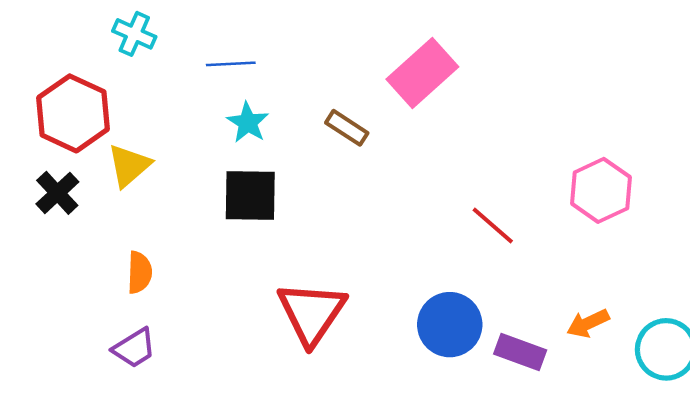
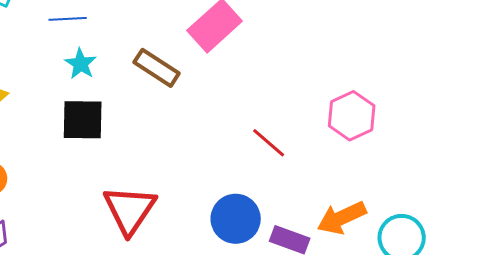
brown rectangle: (347, 128) -> (157, 68), size x1.4
orange arrow: (588, 323) -> (342, 218), size x1.5

